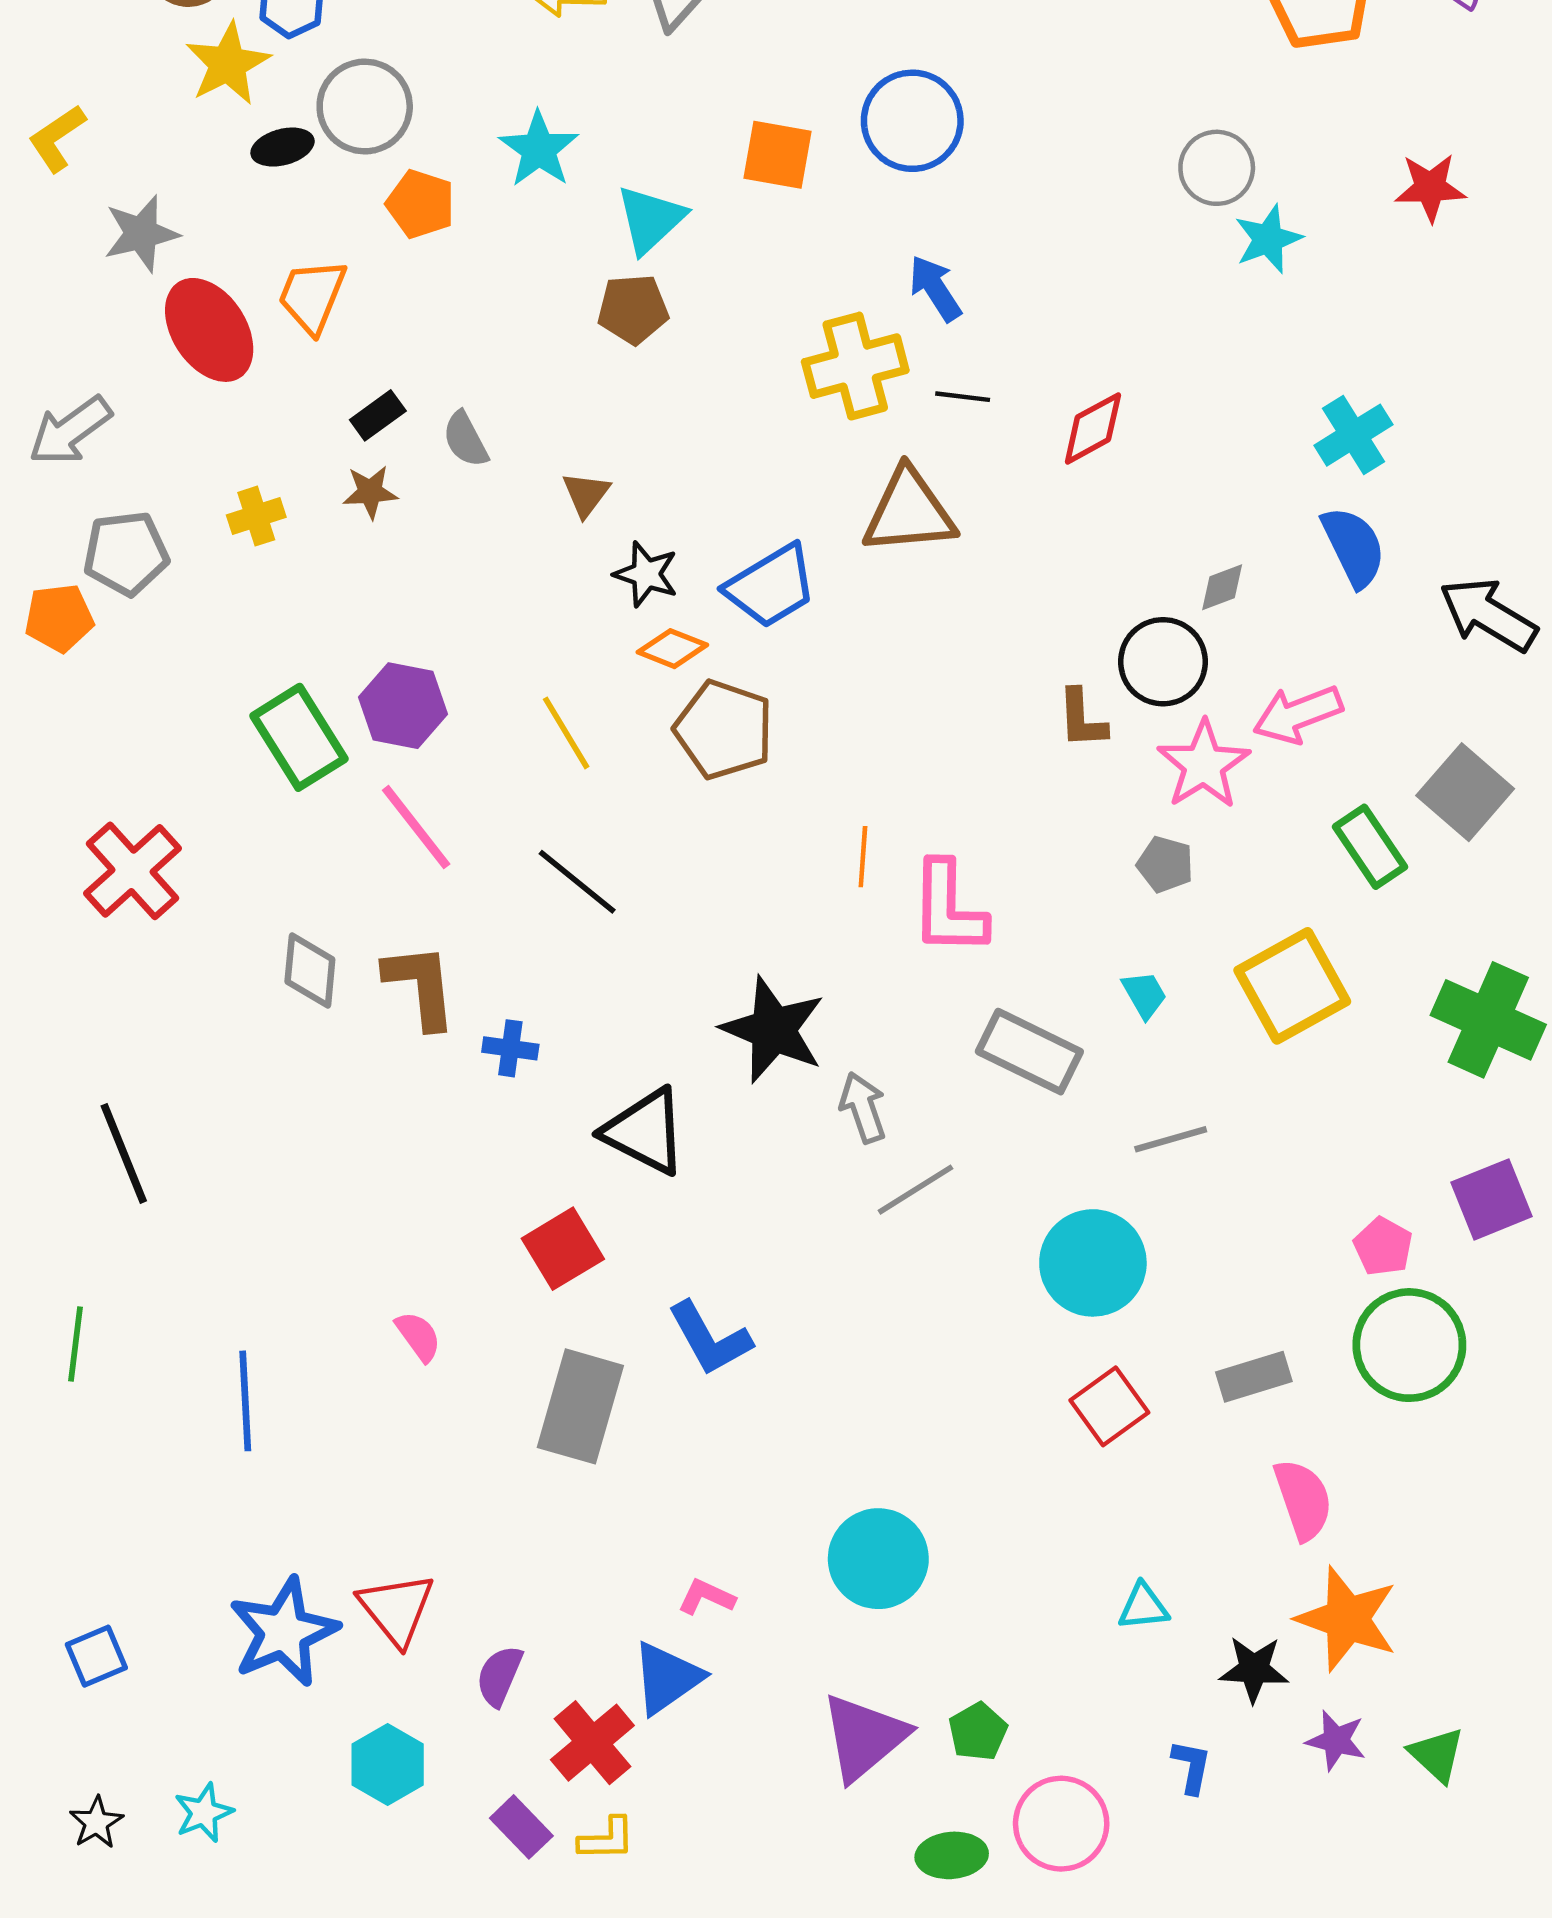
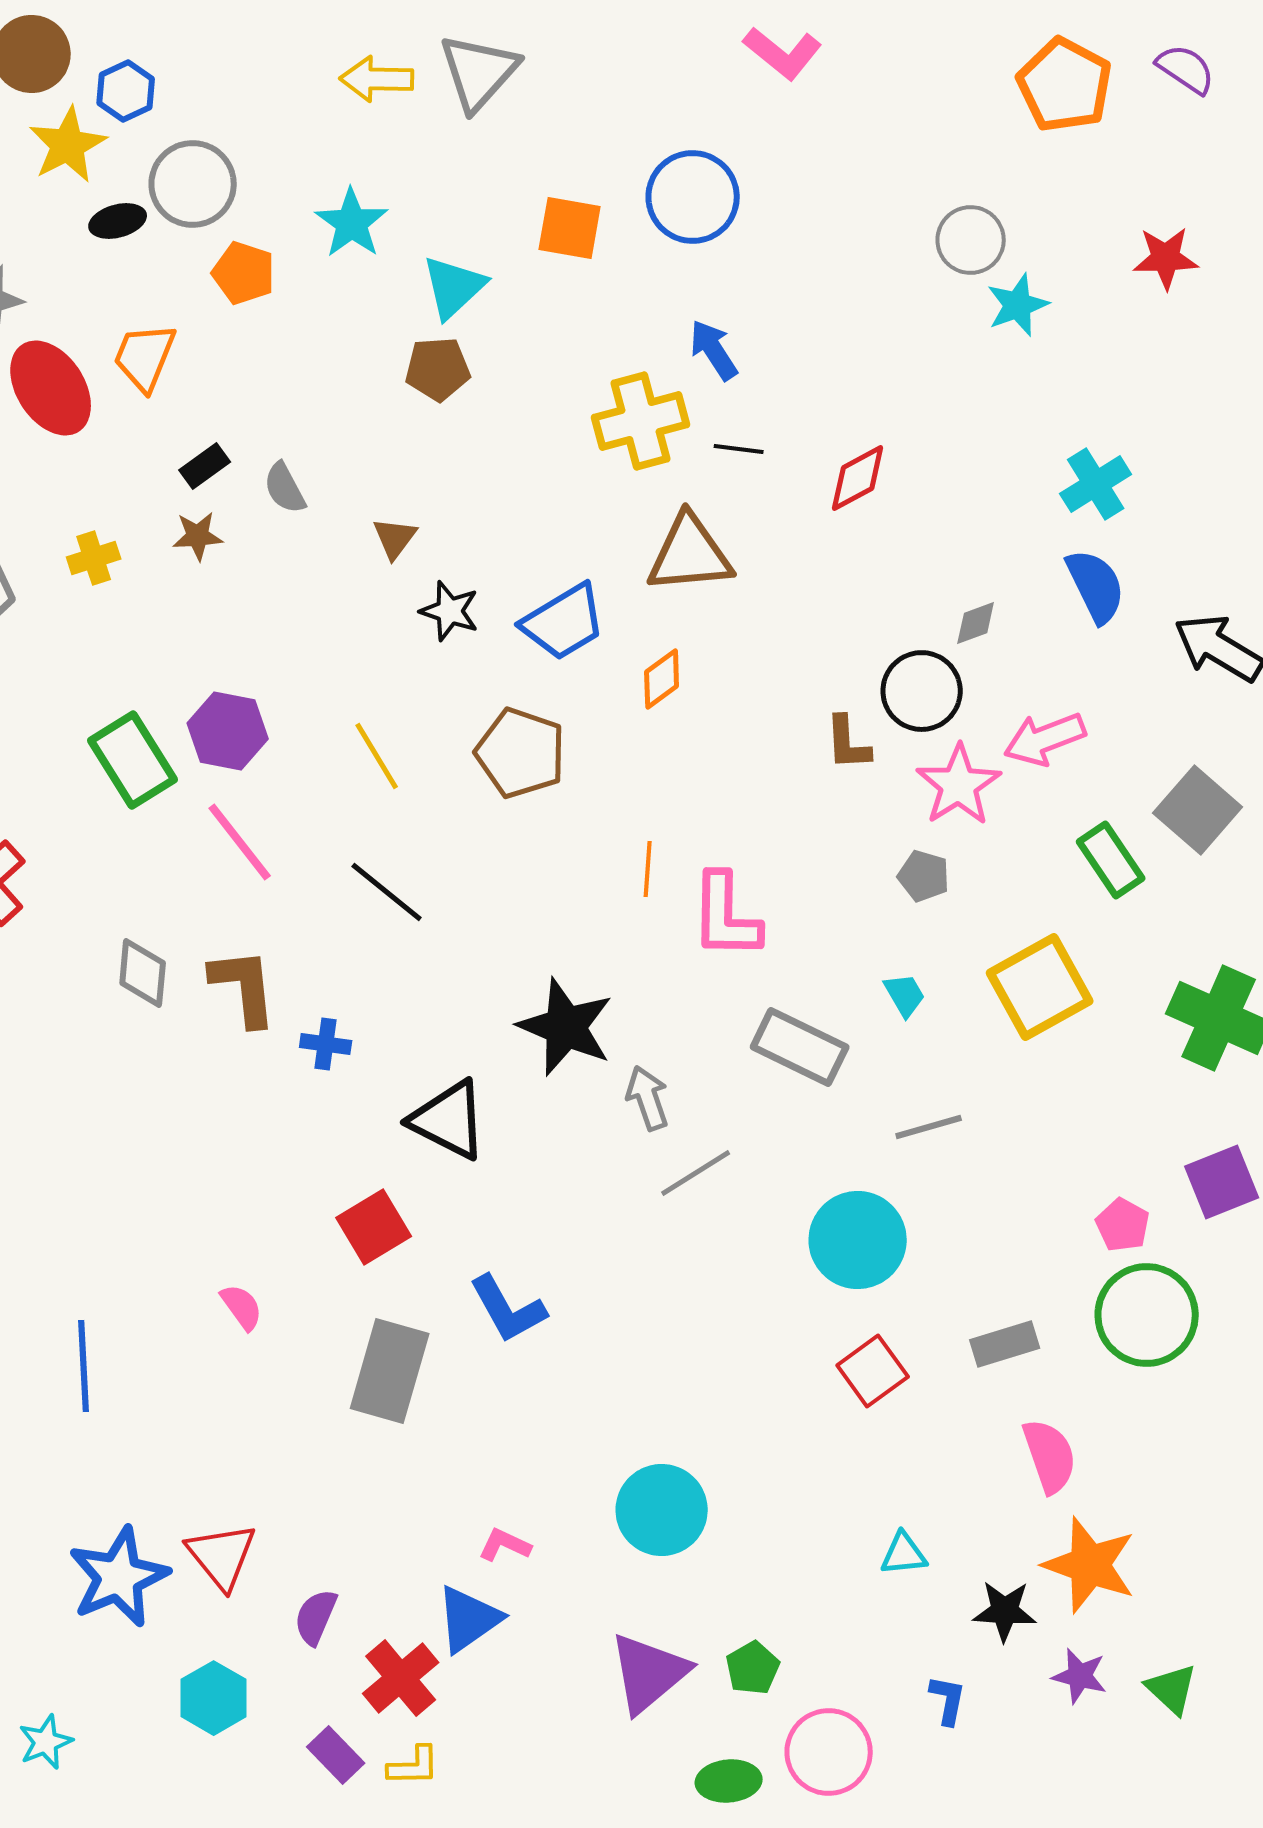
orange diamond: (672, 649) -> (662, 679), moved, turned -58

